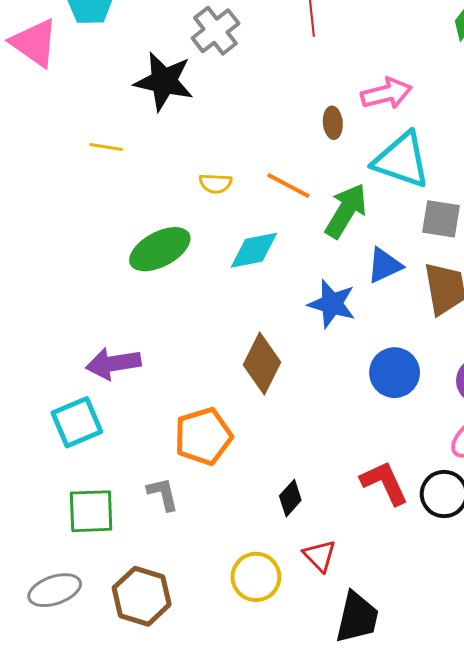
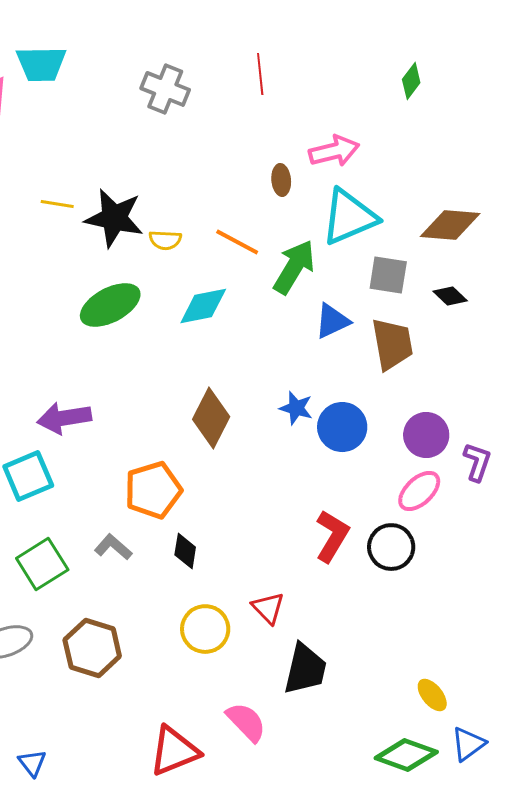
gray cross: (215, 31) -> (165, 89), turned -30
black star: (164, 81) -> (114, 218), moved
cyan triangle: (402, 160) -> (349, 217), turned -42
blue star: (332, 304) -> (296, 408), moved, size x0.7
red L-shape: (384, 483) -> (332, 536), turned 56
gray L-shape: (163, 494) -> (113, 547), turned -36
black diamond: (290, 498) -> (185, 551), moved, turned -33
green square: (91, 511) -> (42, 564), turned -30

